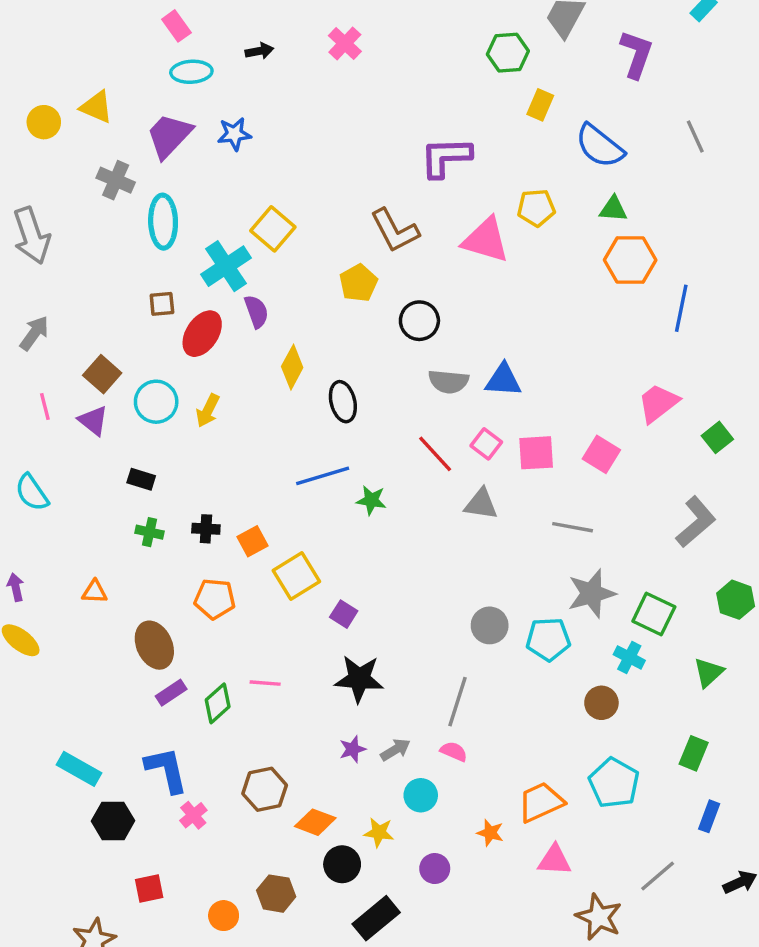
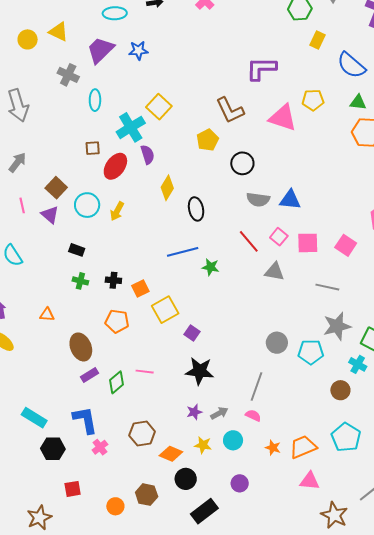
cyan ellipse: (163, 222) -> (95, 100), size x0.7
yellow star: (379, 832) -> (203, 445), moved
orange star: (490, 833) -> (273, 448), moved

